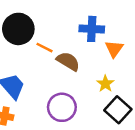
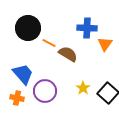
yellow star: (105, 84) -> (83, 88), moved
purple circle: (62, 107) -> (45, 91), moved

